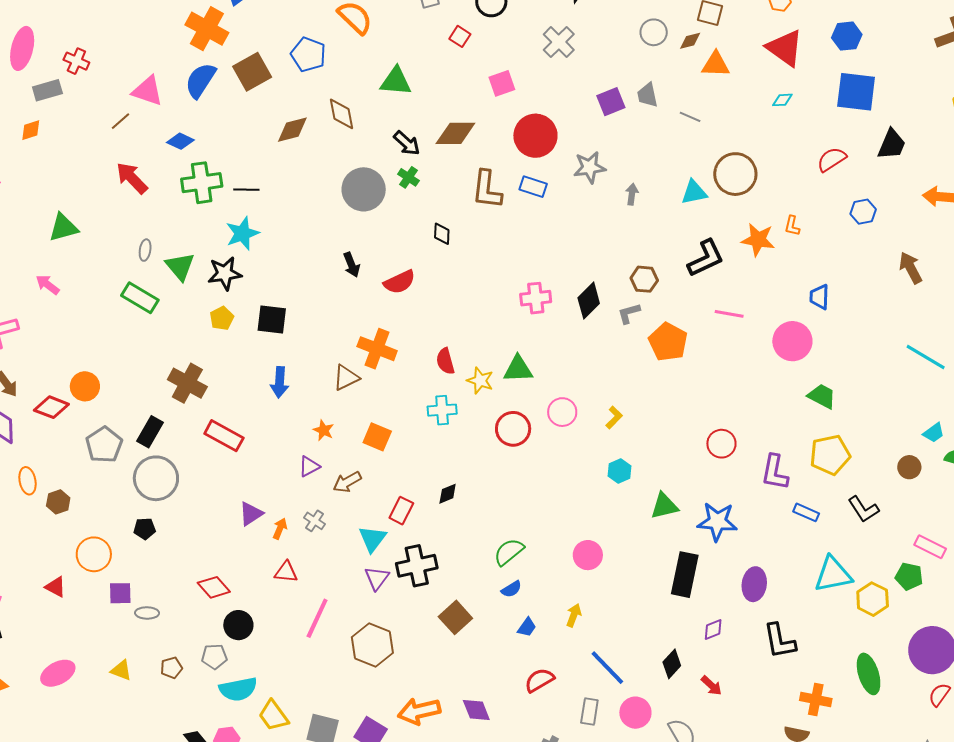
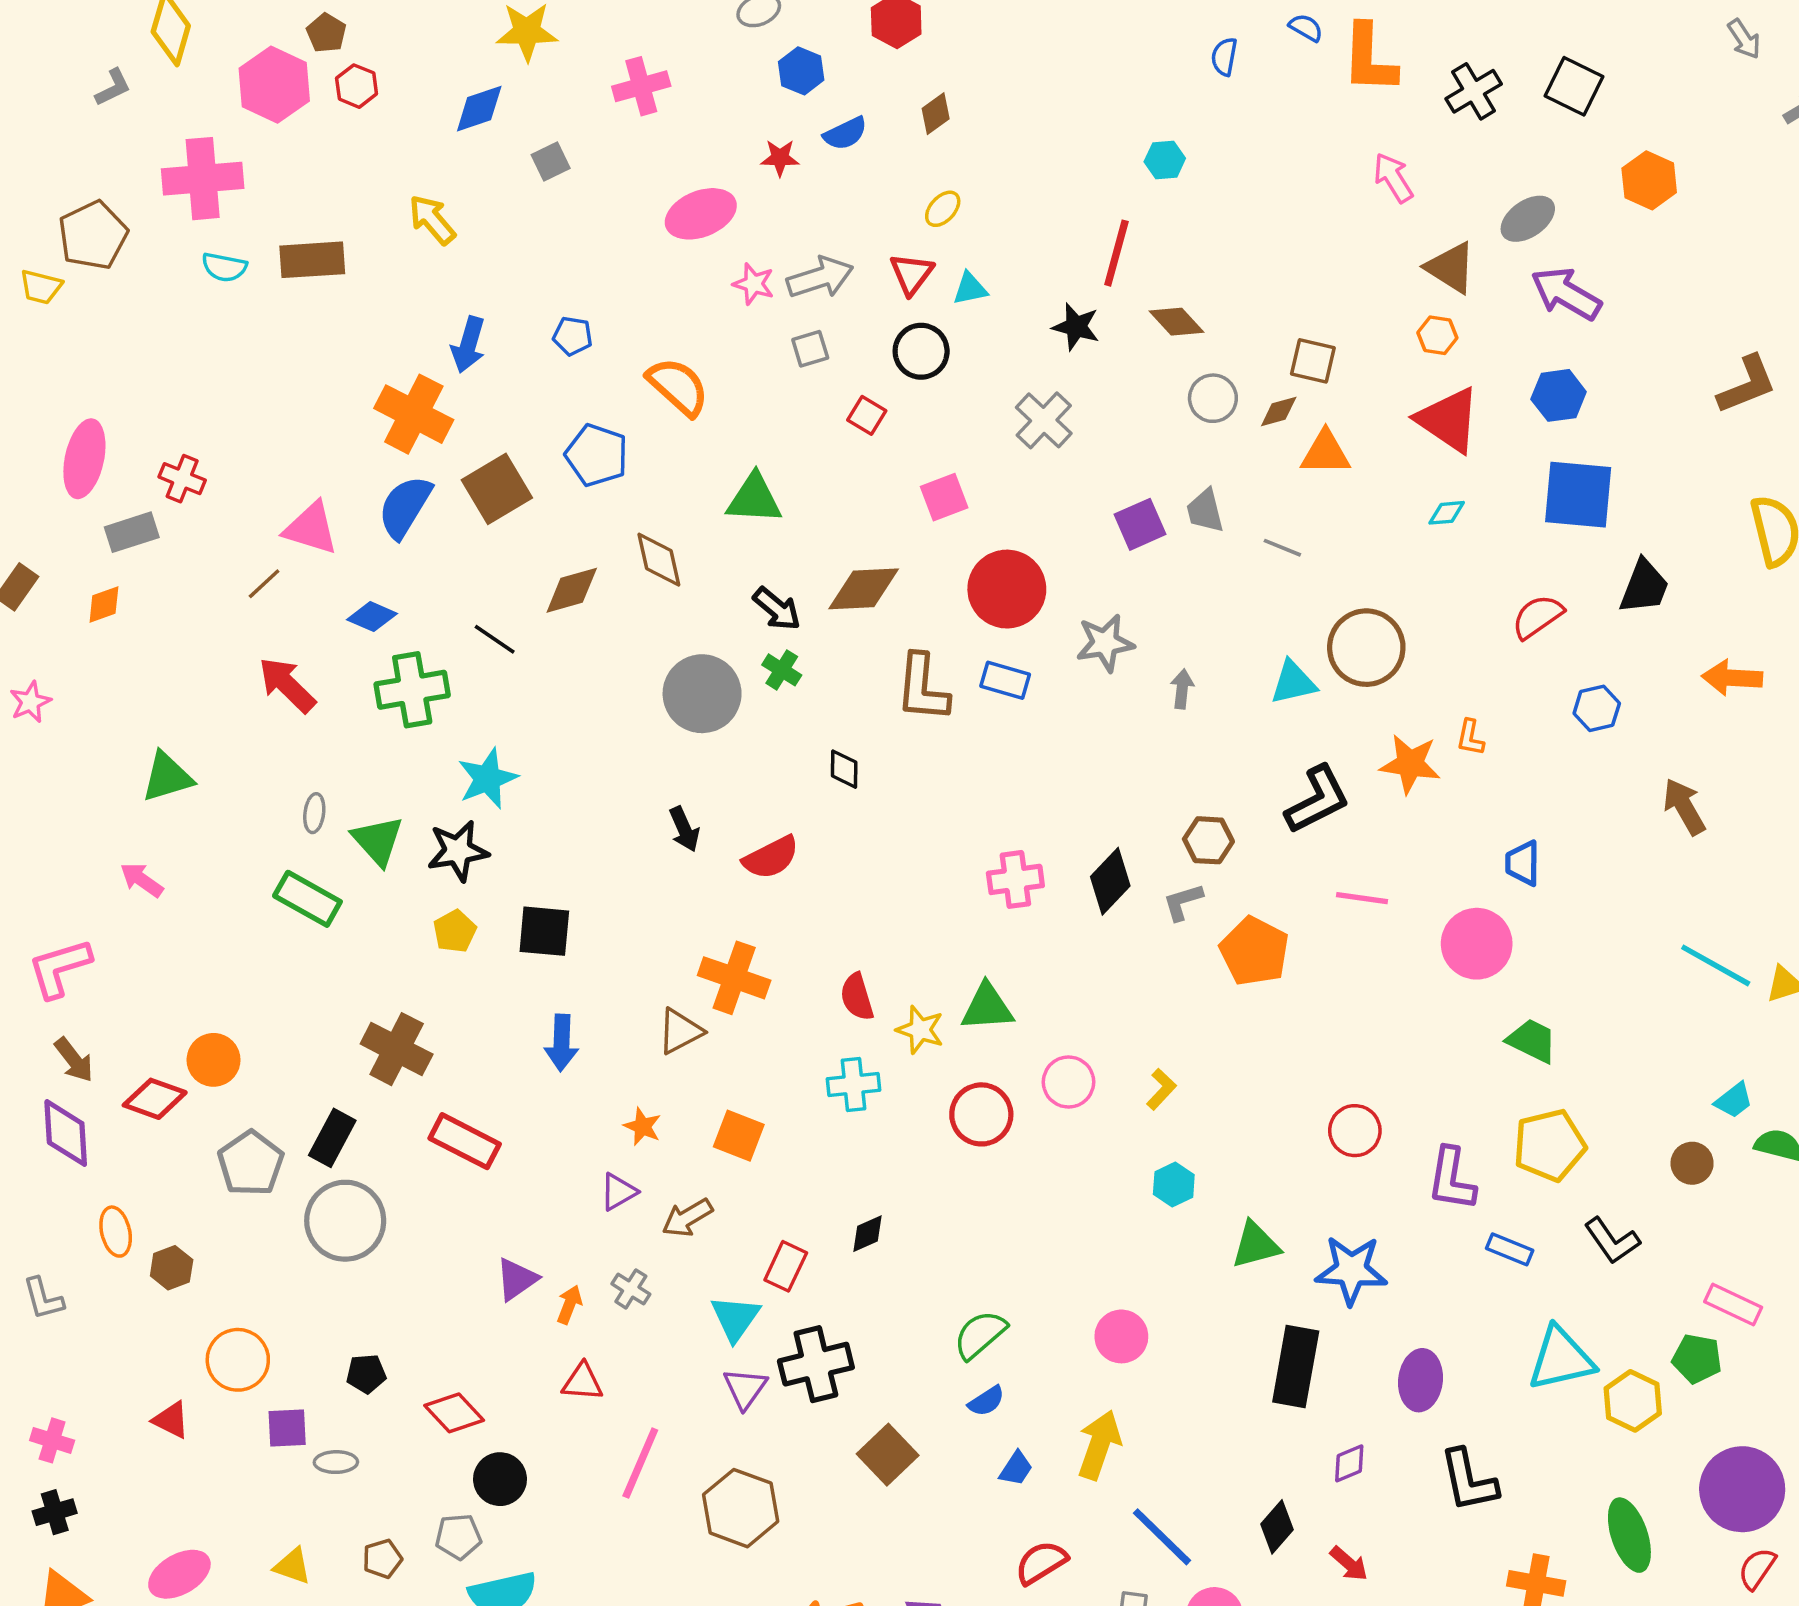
black line: (246, 190) -> (495, 639), moved, turned 35
black pentagon: (145, 529) -> (366, 1374), moved
yellow arrow: (574, 615) -> (1099, 1445), size x1.6

